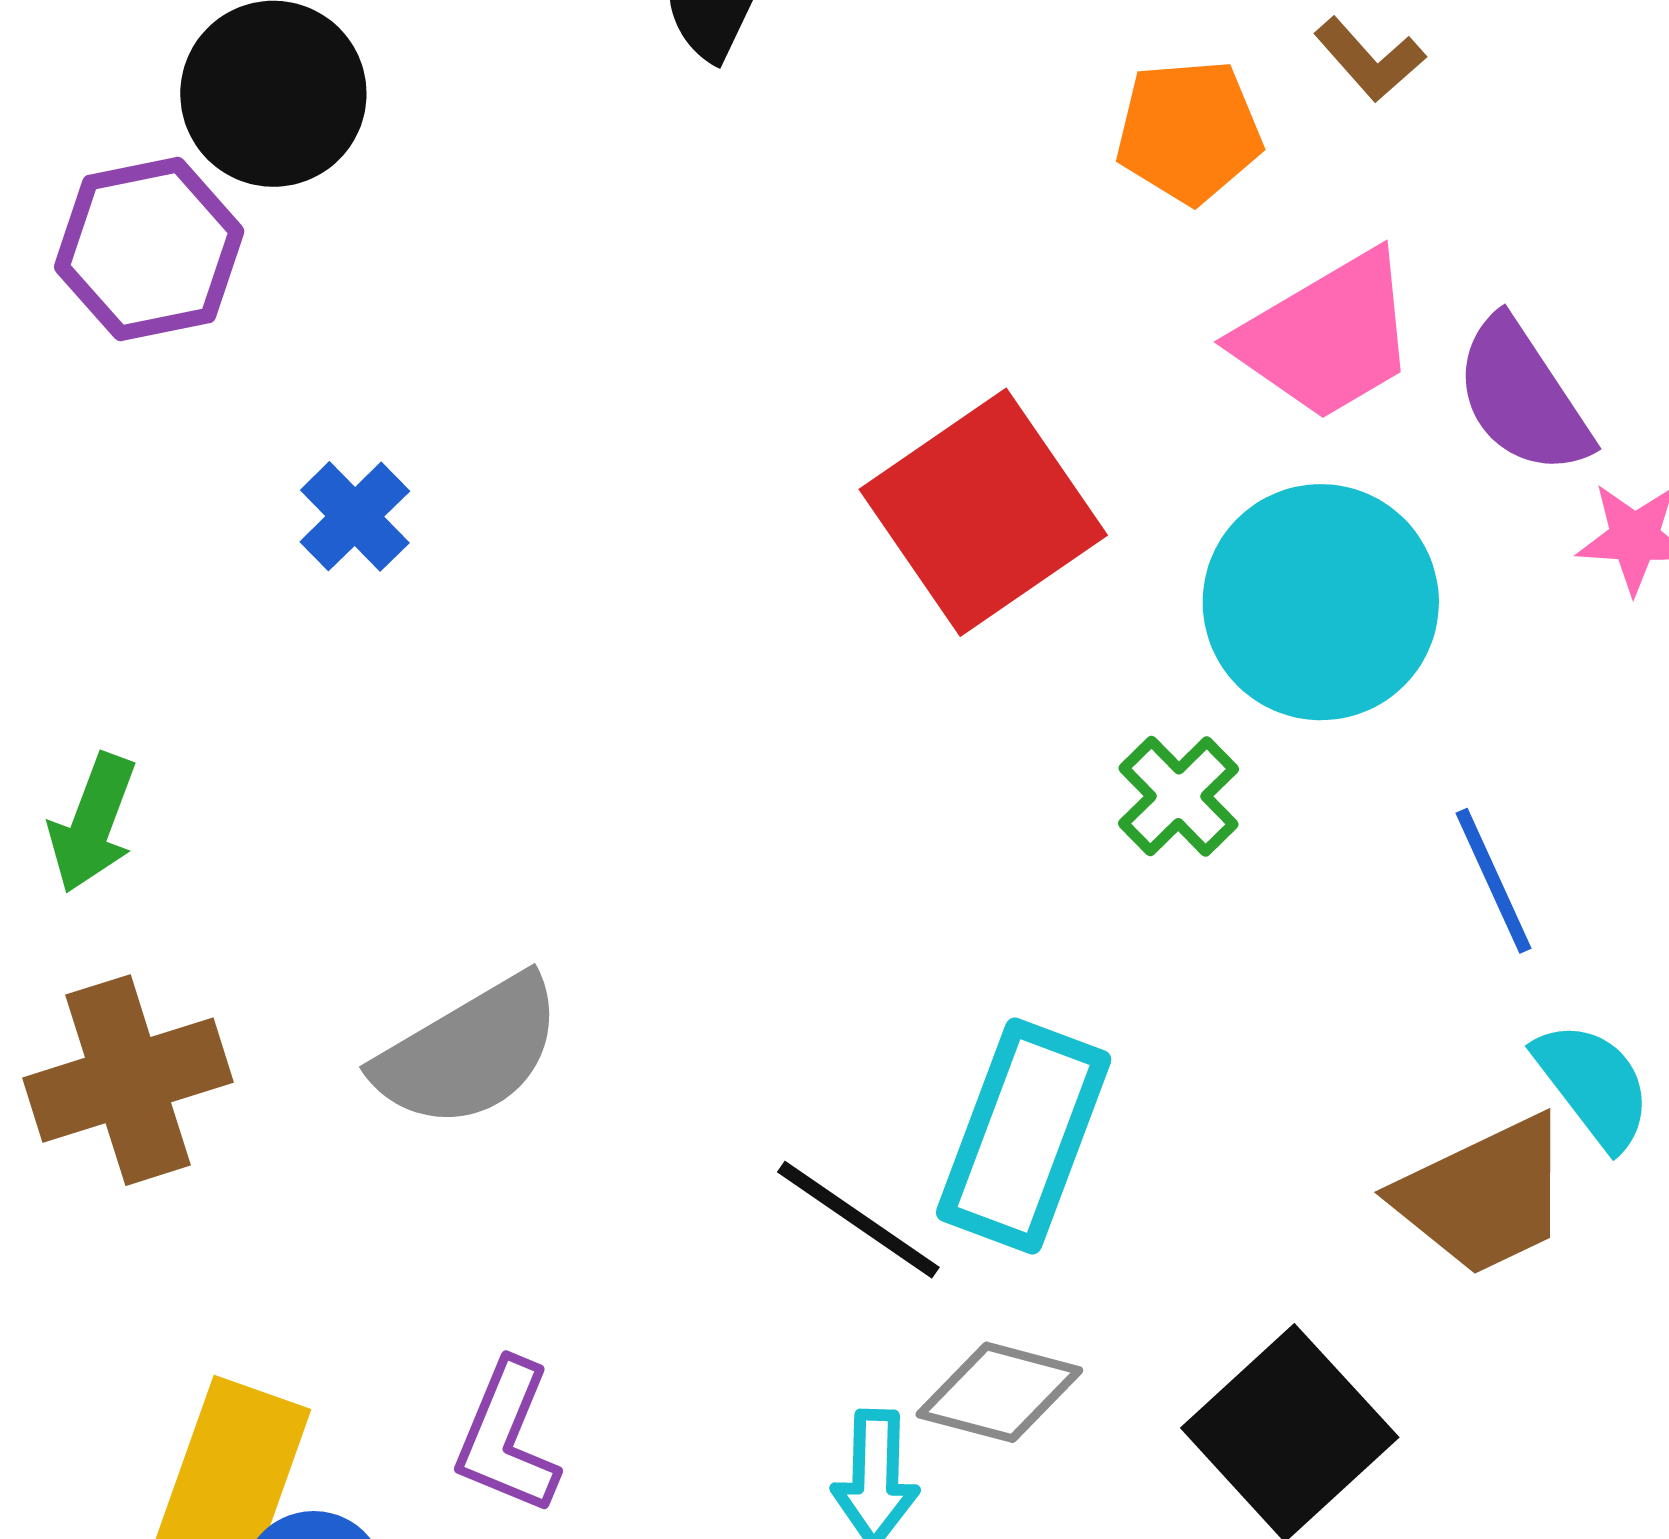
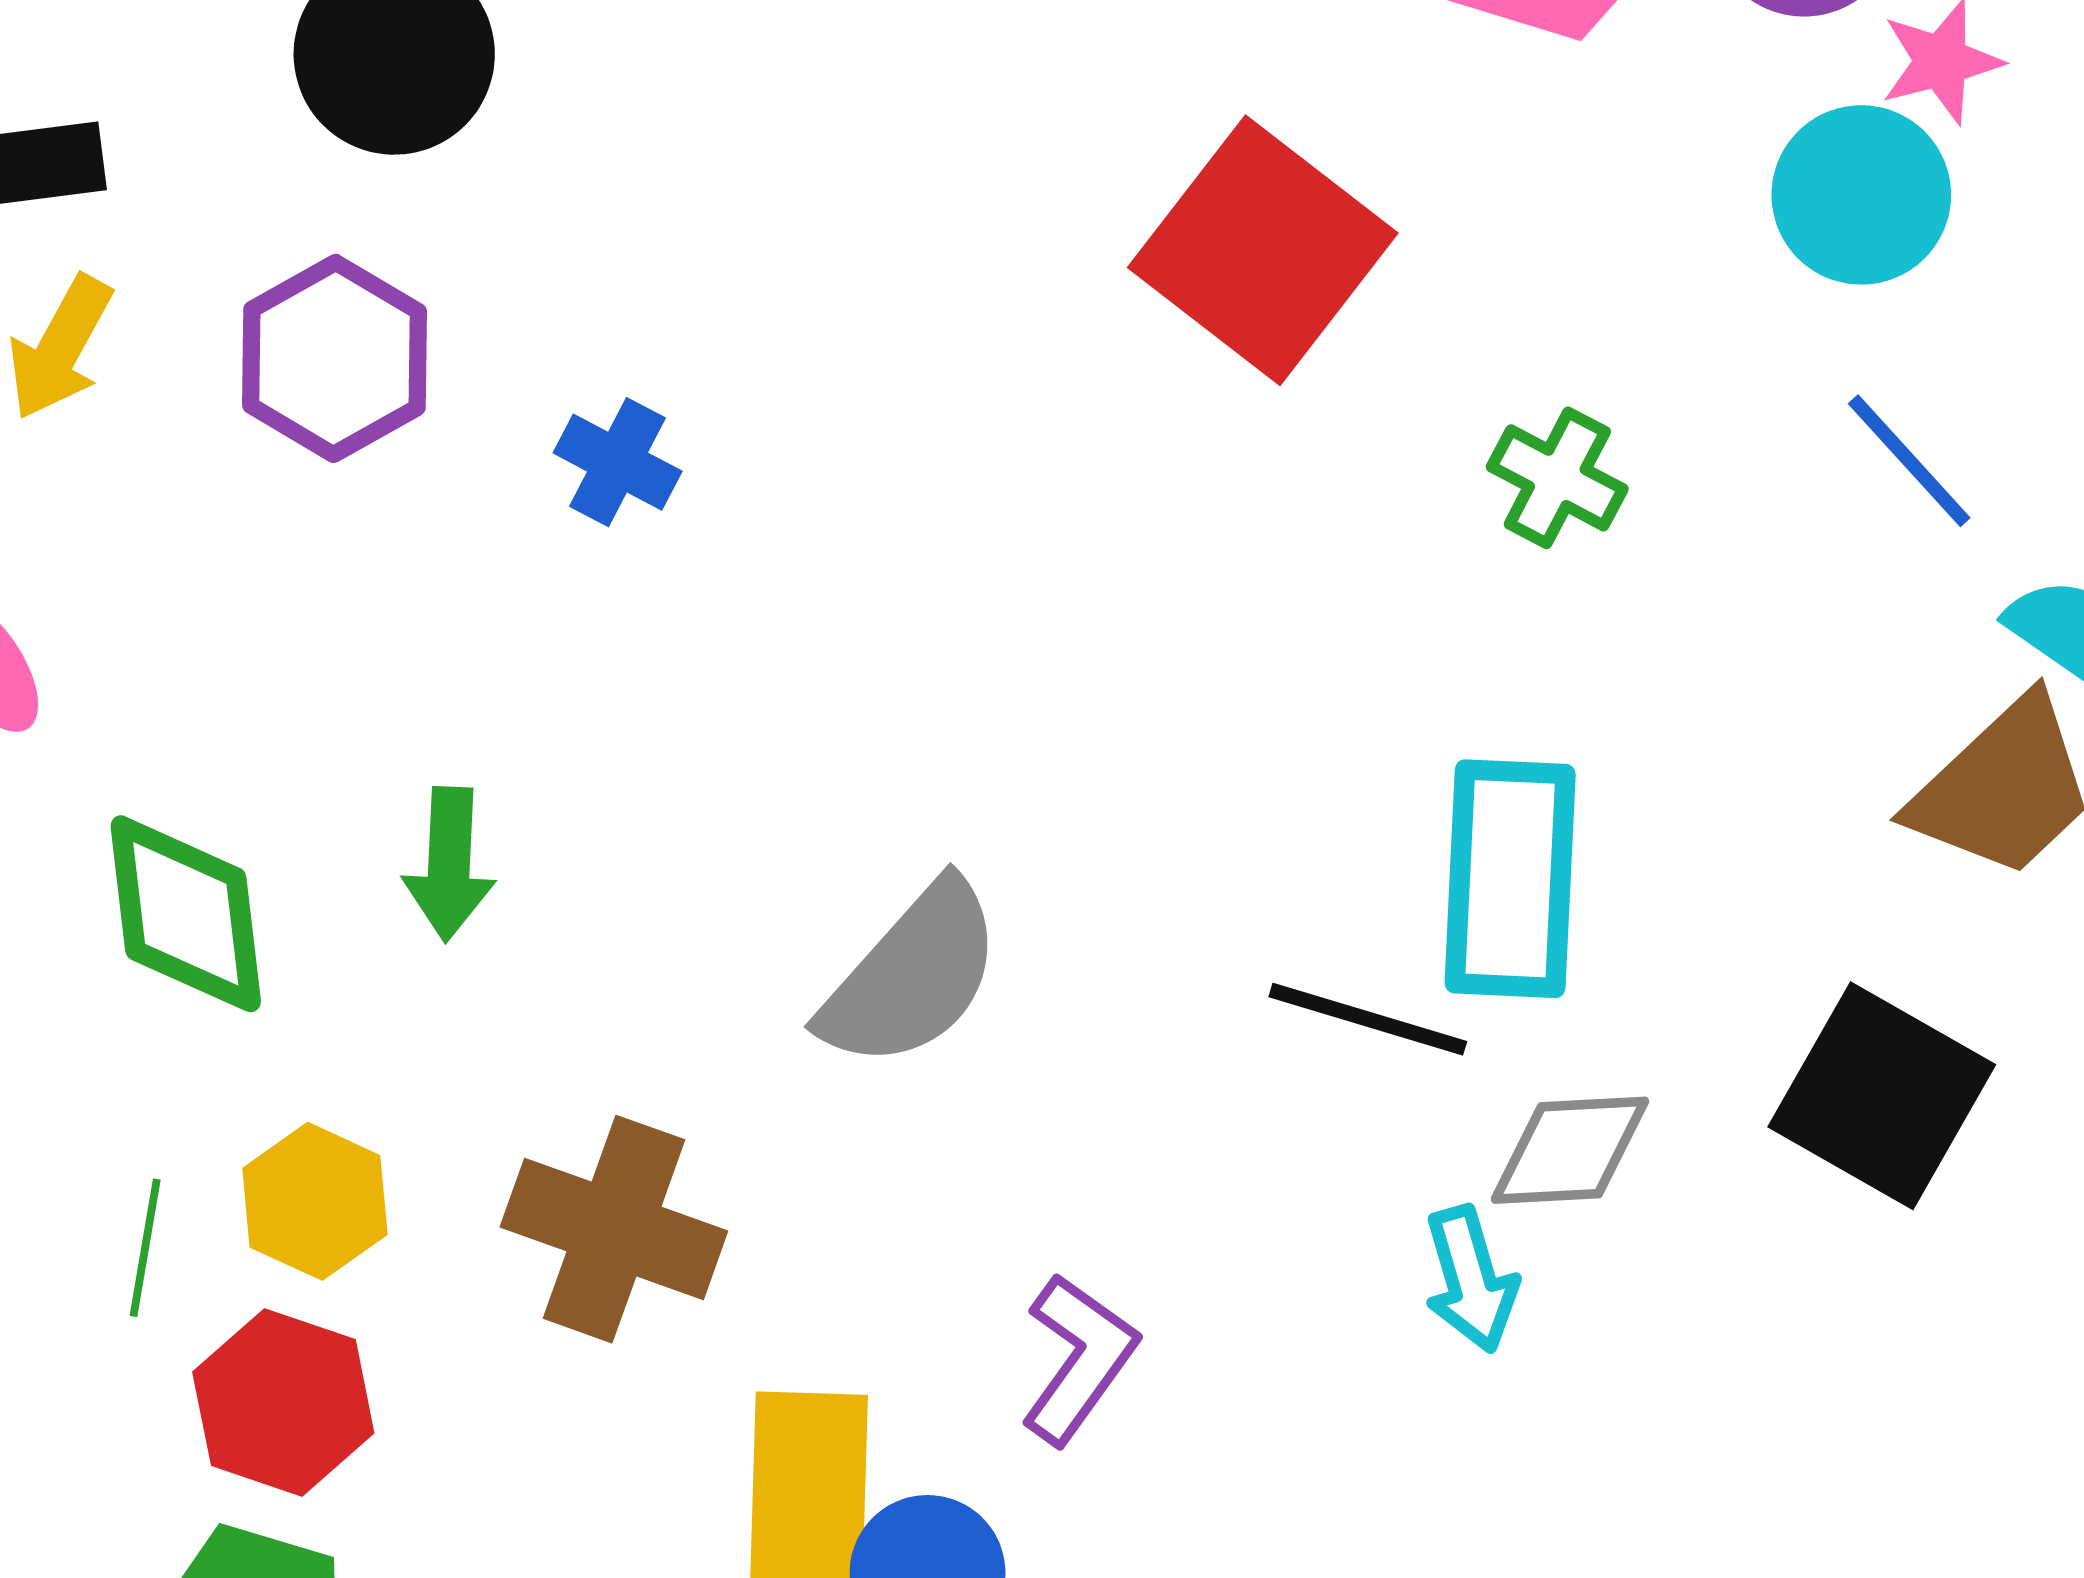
purple hexagon: (149, 249) -> (335, 358), moved
cyan circle: (1321, 602) -> (1861, 195), moved, size x0.7
brown cross: (128, 1080) -> (614, 1229), moved, turned -35
purple L-shape: (507, 1437) -> (1079, 1359), turned -149

